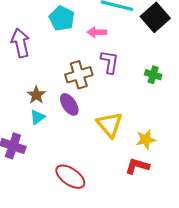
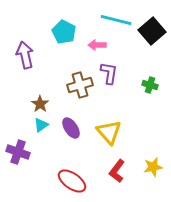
purple ellipse: (69, 104) -> (71, 128), moved
yellow star: (146, 140) -> (153, 167), moved
red L-shape: (137, 166) -> (117, 171), moved, turned -70

